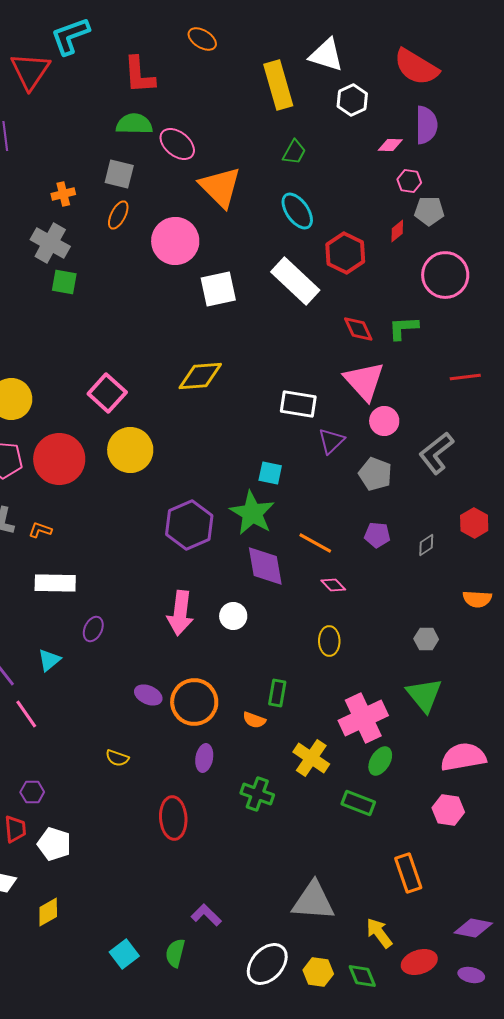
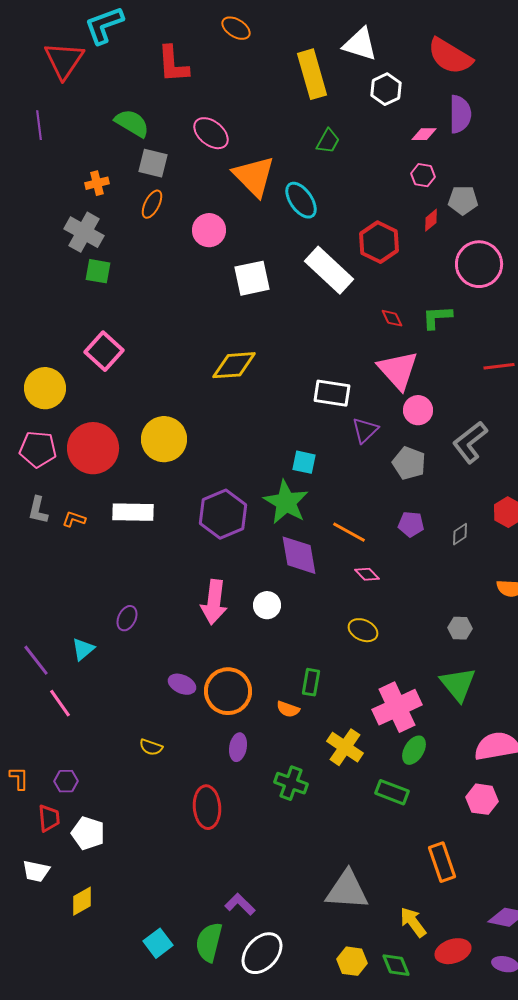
green semicircle: (134, 124) -> (132, 123), moved, turned 30
pink hexagon: (409, 181) -> (423, 175), moved
cyan ellipse: (297, 211) -> (301, 200), moved
pink circle: (175, 241) -> (209, 230), size x0.7
red diamond: (358, 329) -> (392, 318), size x0.7
pink square: (107, 393) -> (104, 351), moved
white rectangle: (55, 583) -> (133, 512), moved
yellow ellipse: (329, 641) -> (363, 630), turned -64
green semicircle: (175, 953) -> (209, 942), size x1.4
white ellipse: (267, 964) -> (262, 953), moved

